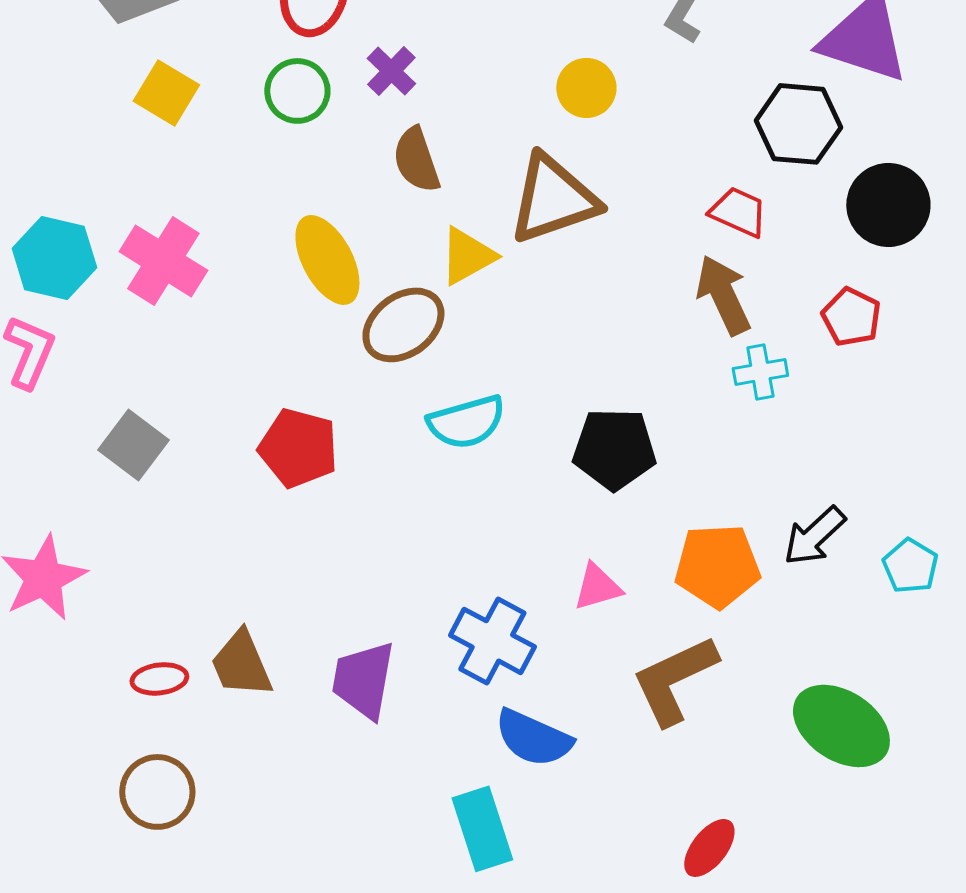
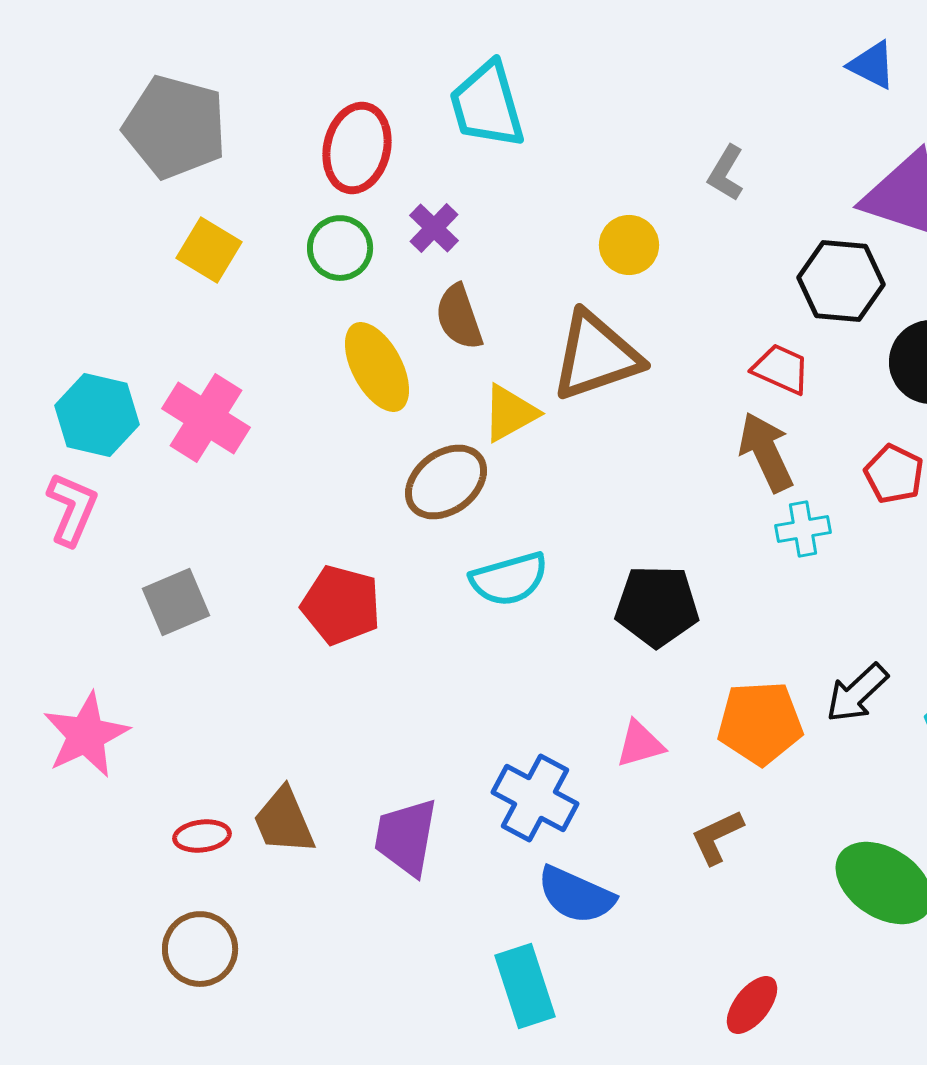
yellow ellipse: (327, 260) -> (377, 367), moved
gray square: (133, 445) -> (176, 602), turned 30
brown L-shape: (674, 680) -> (717, 837), size x0.6

